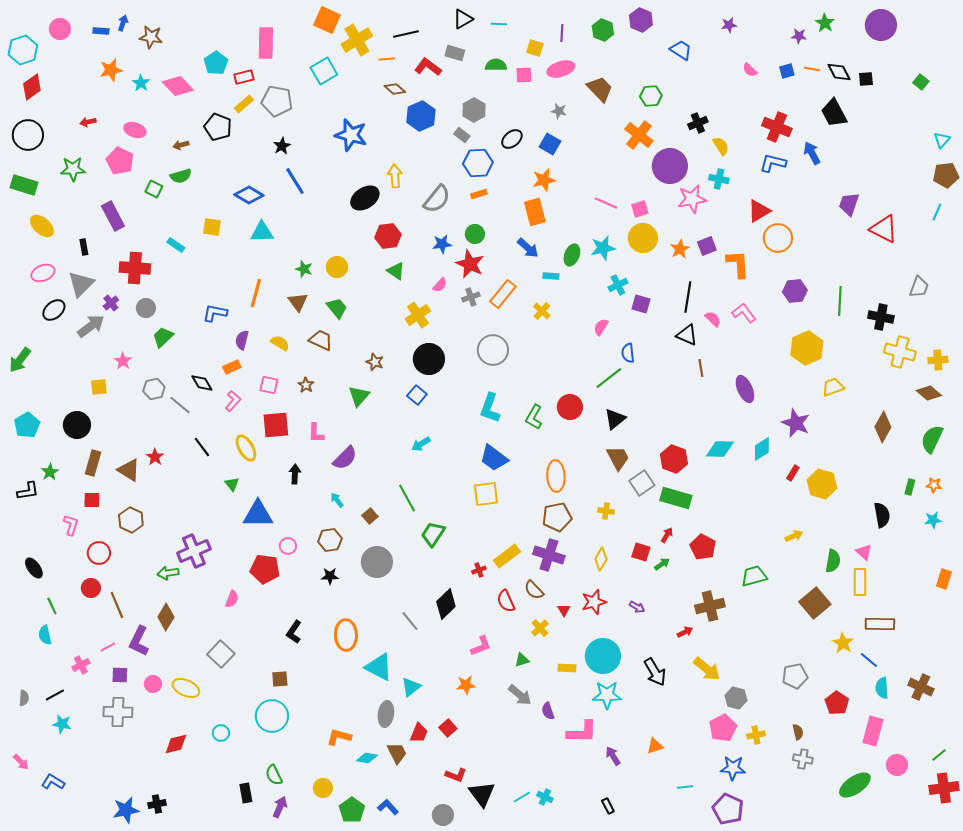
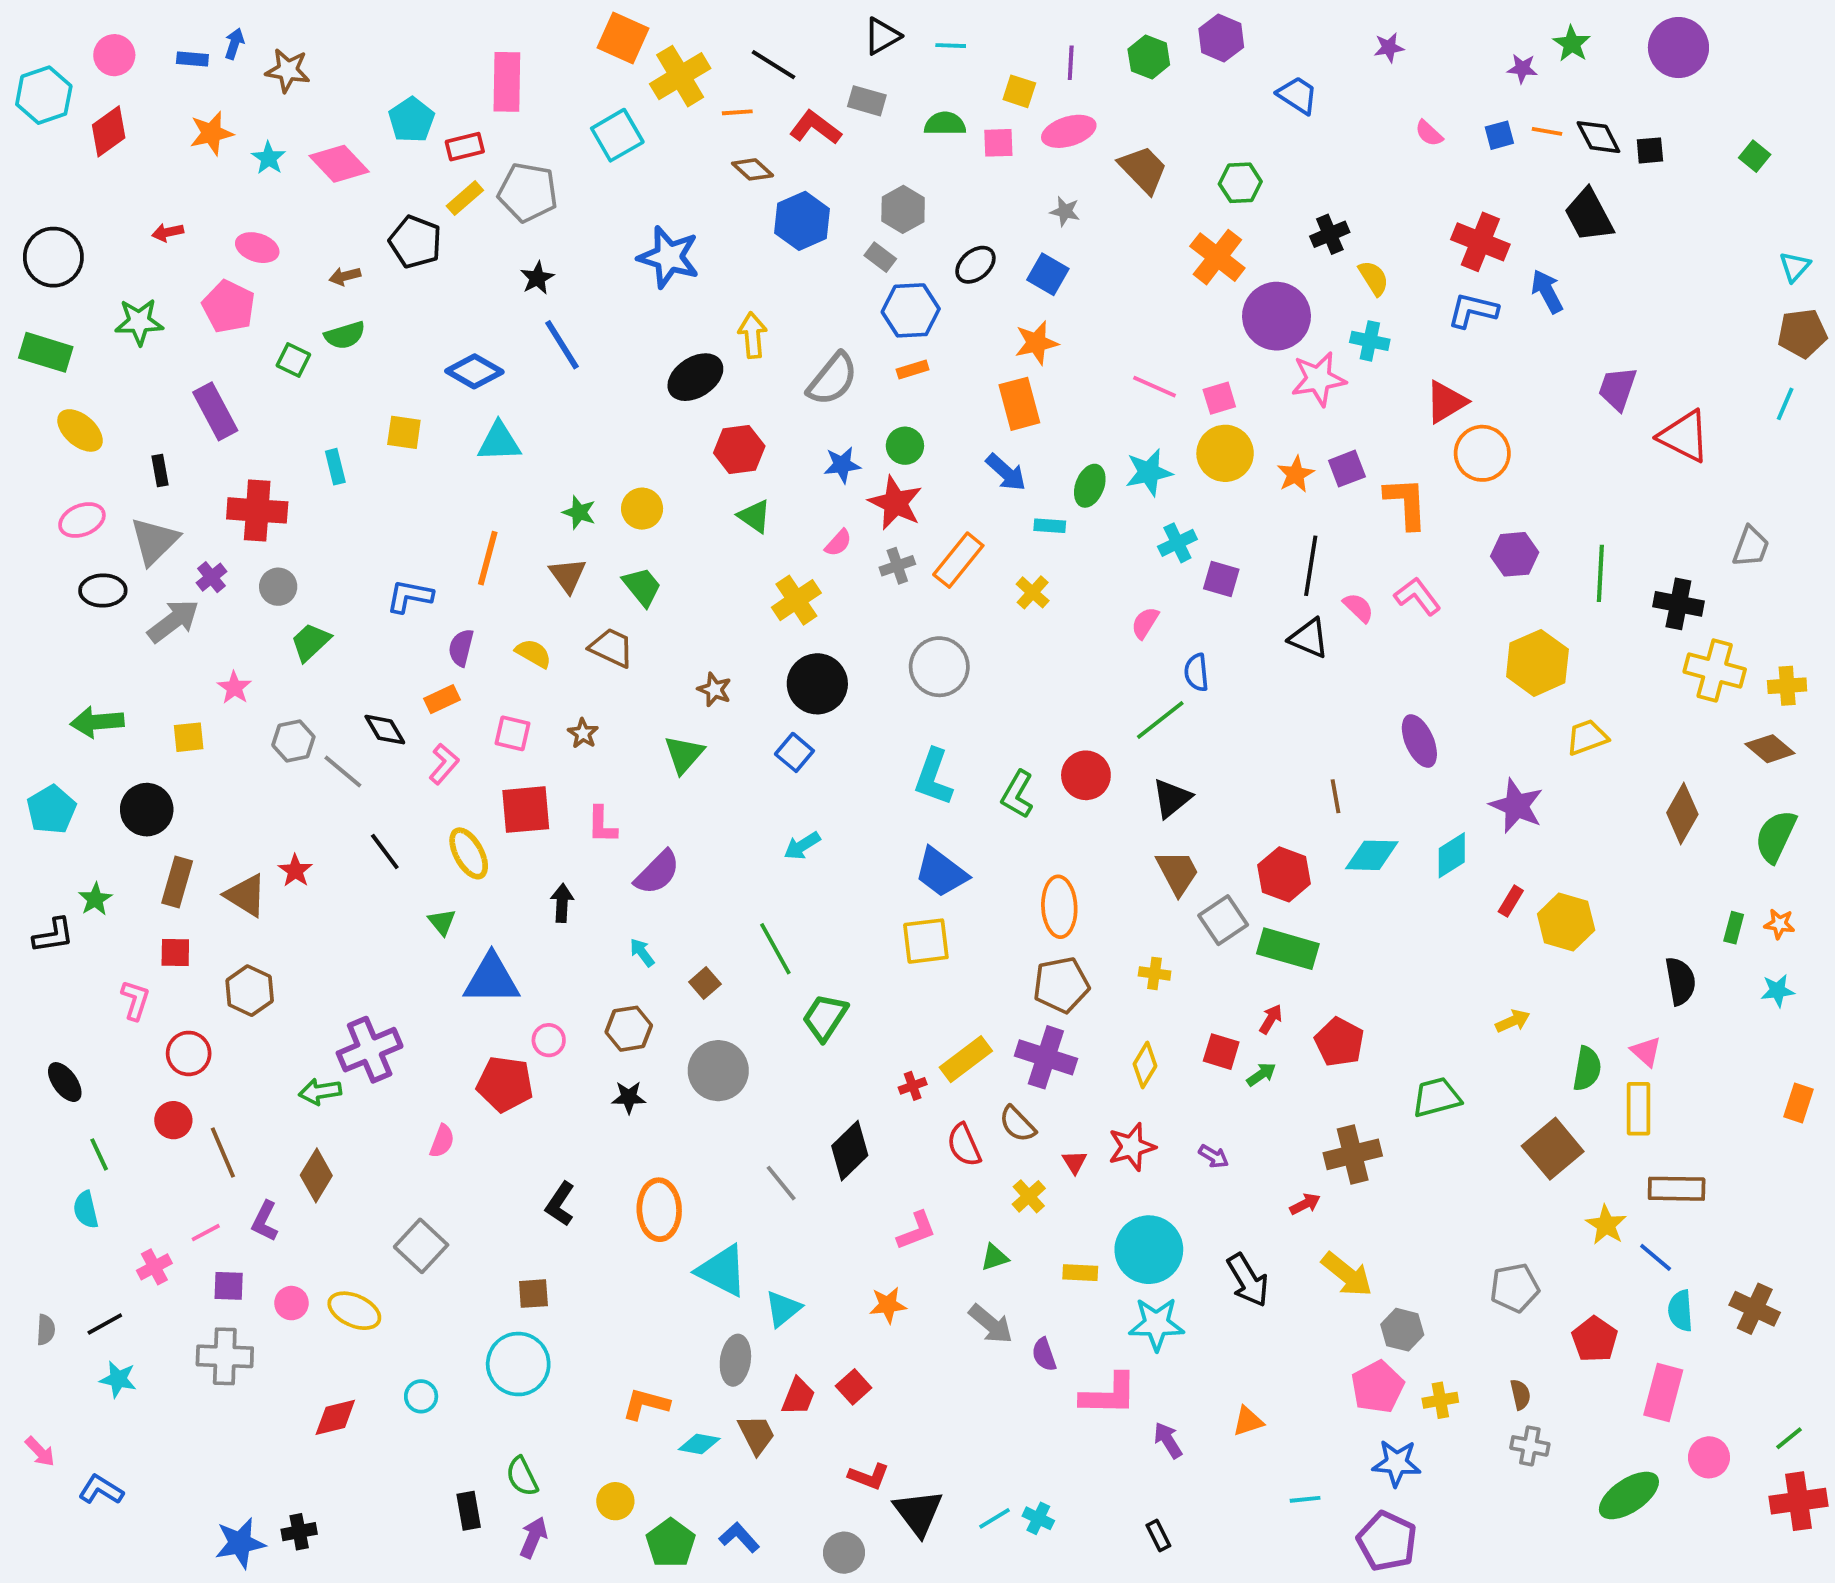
black line: (406, 34) -> (774, 65), turned 45
red diamond: (32, 87) -> (109, 131), moved
cyan rectangle: (176, 245) -> (335, 467), turned 42
black ellipse: (54, 310) -> (103, 591), turned 40
green arrow: (20, 360) -> (97, 722), moved, turned 48
brown line: (701, 368) -> (1336, 796), moved
purple L-shape: (139, 641) -> (265, 1221), size x0.7

